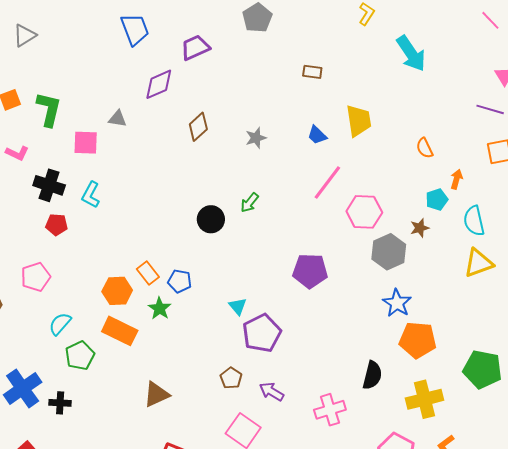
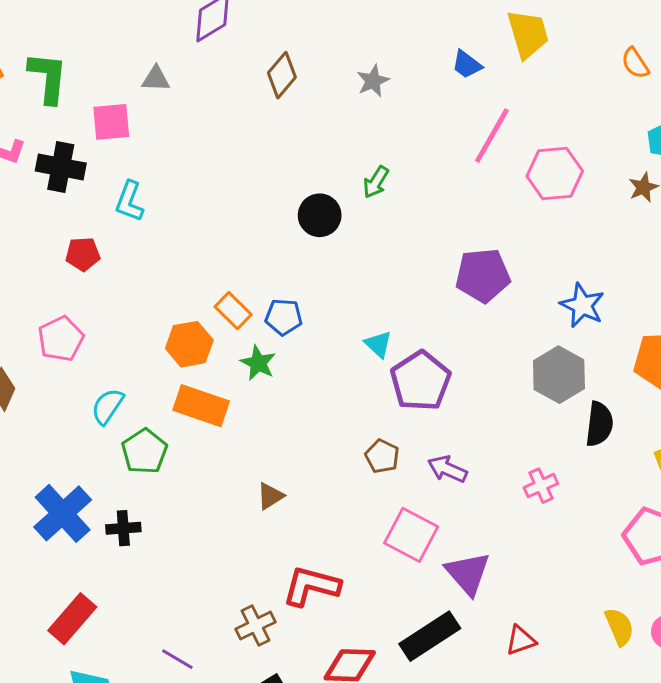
black cross: (49, 185) -> (61, 167), moved
gray hexagon: (389, 252) -> (559, 375), moved
blue star: (397, 303) -> (582, 305), moved
brown triangle: (156, 394) -> (270, 496), size x0.7
pink cross: (330, 410) -> (541, 486), size x0.7

